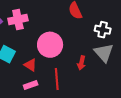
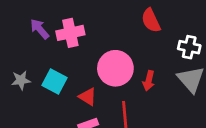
red arrow: (81, 63) -> (149, 81), moved

